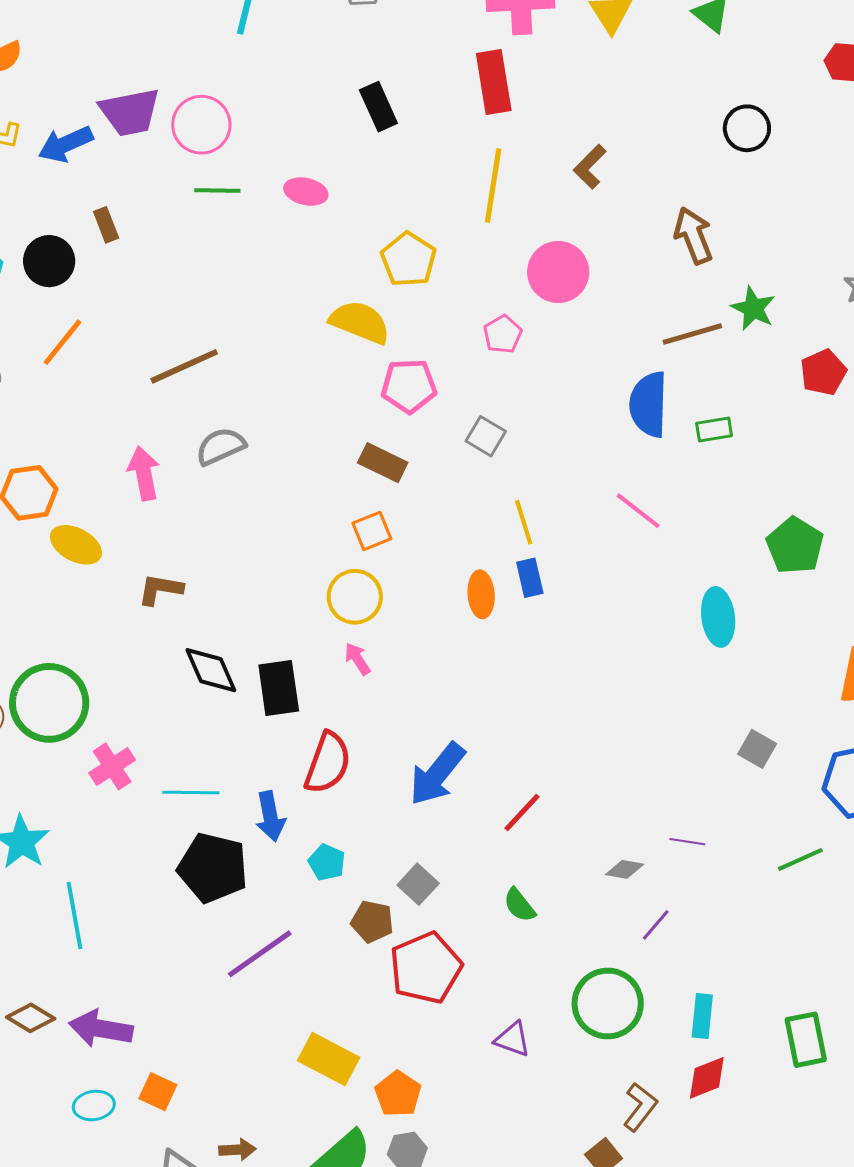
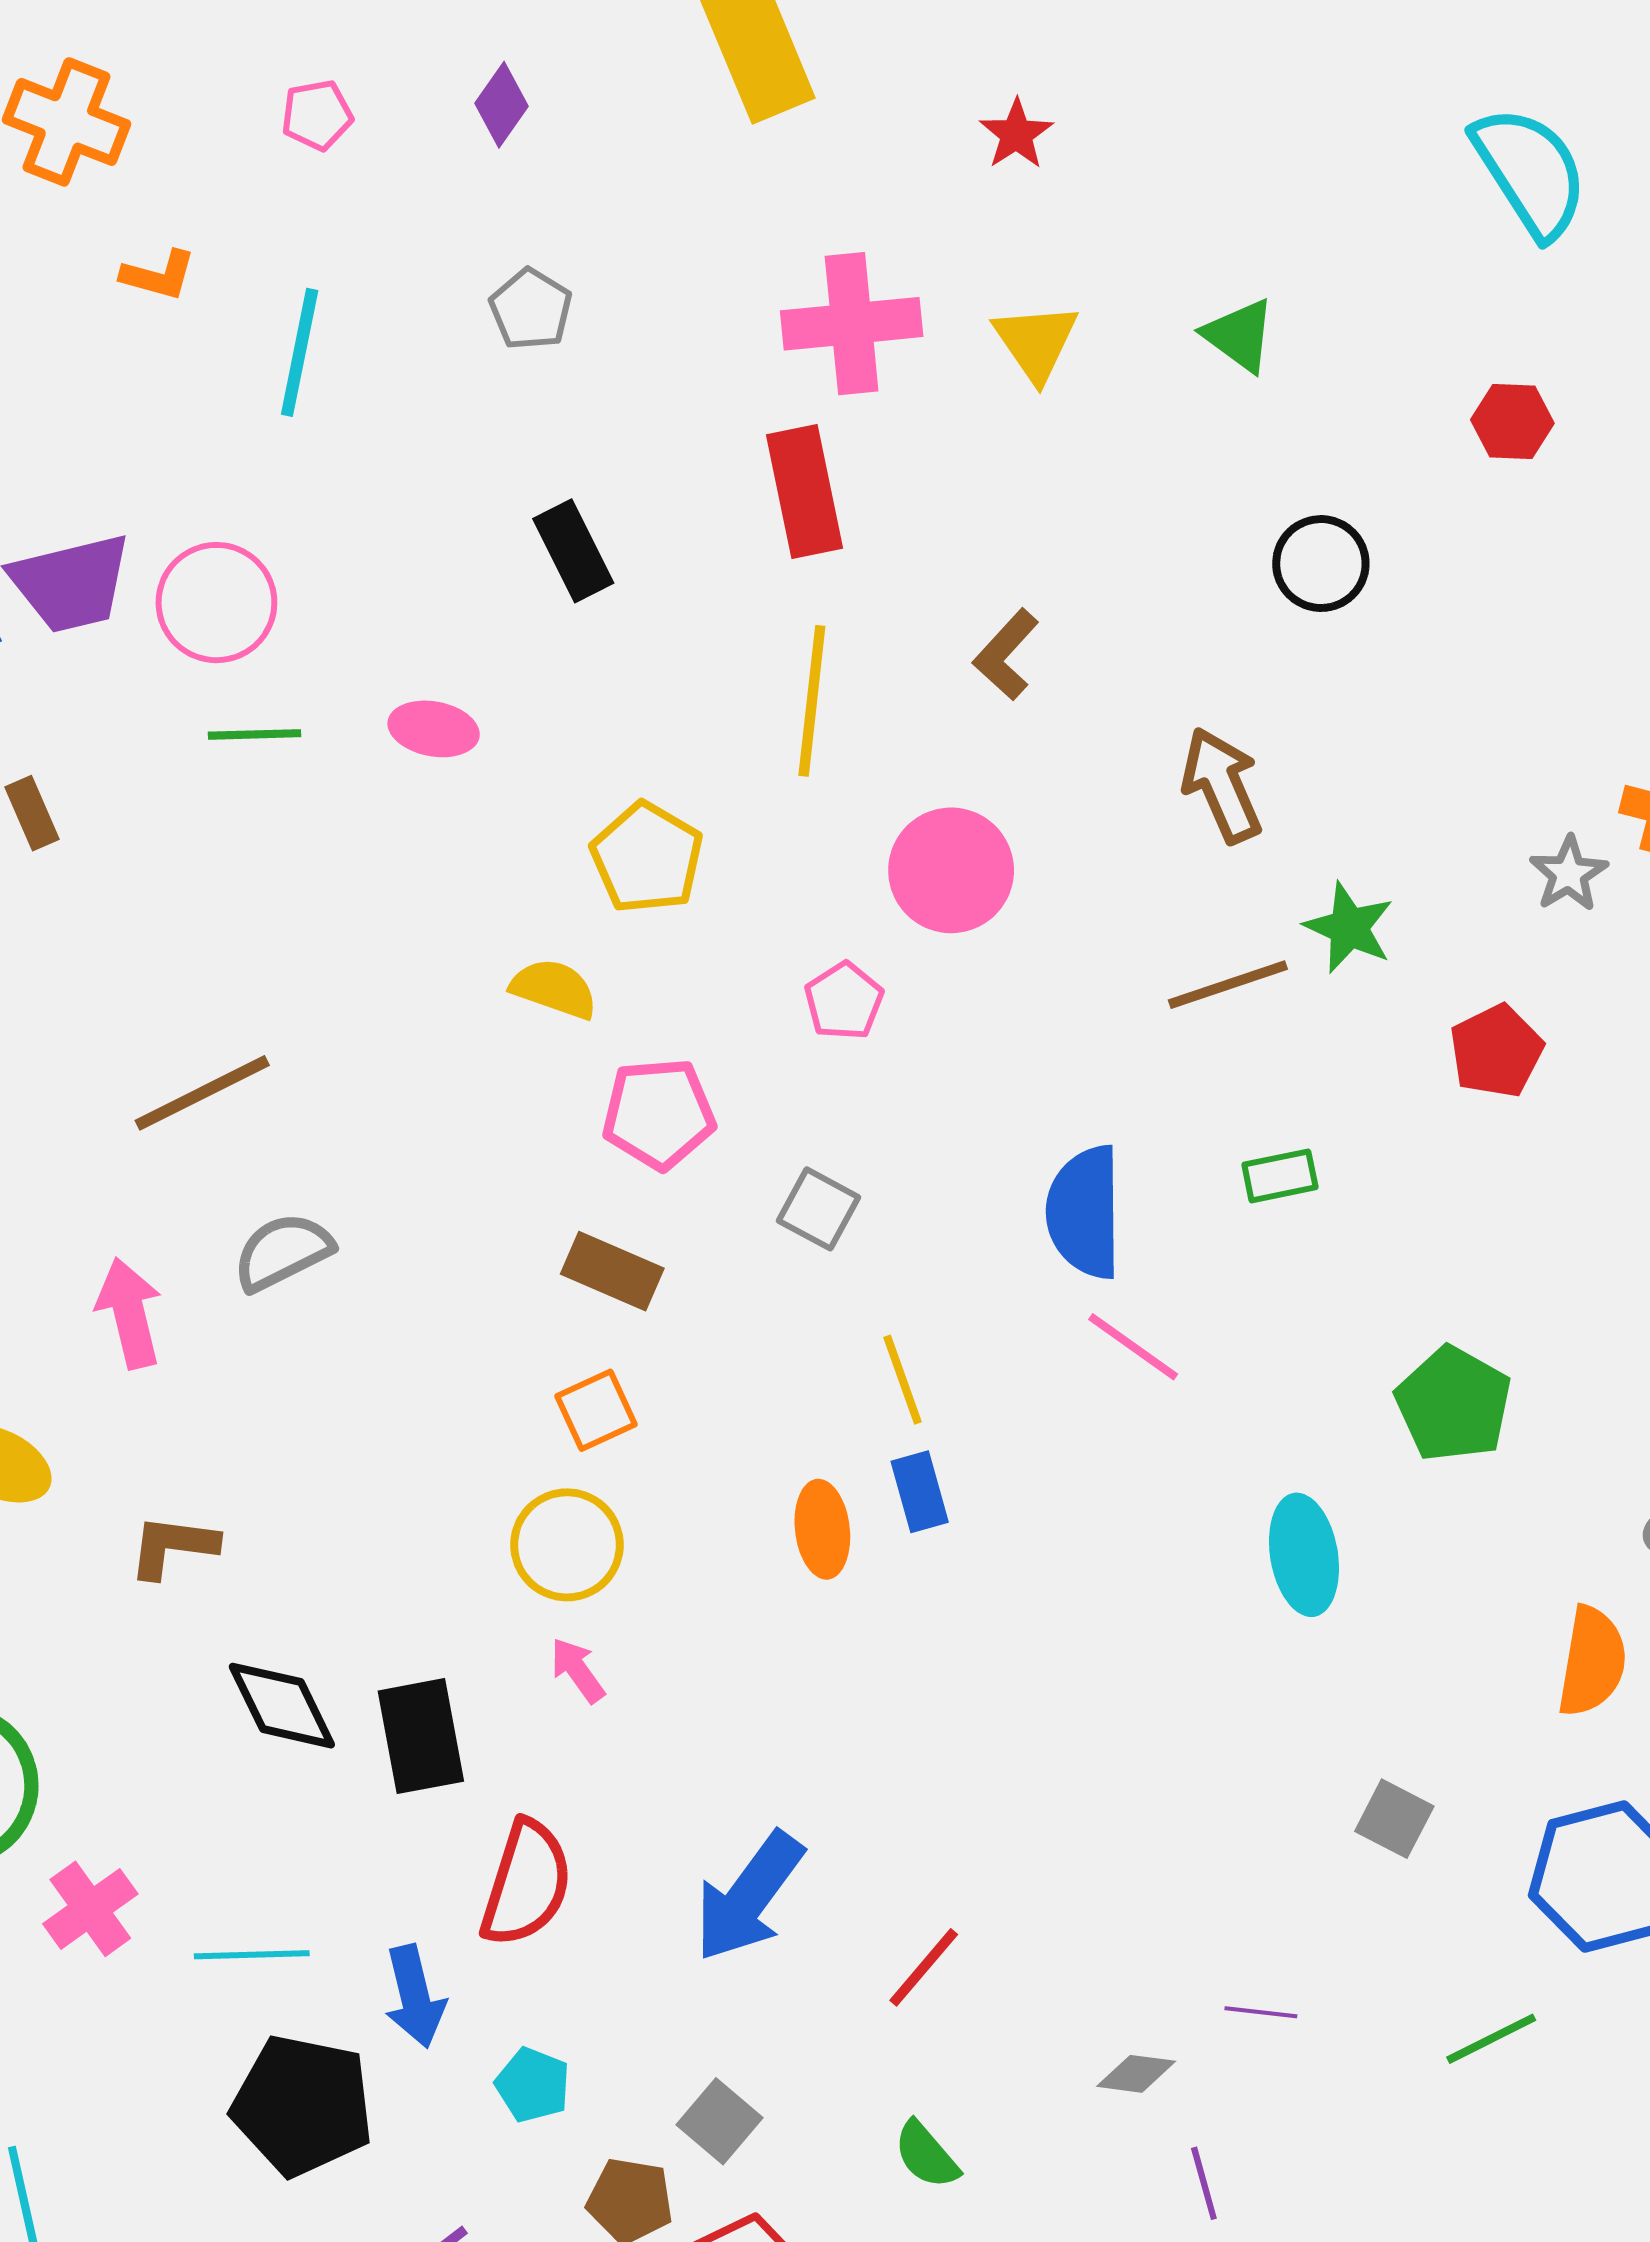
yellow semicircle: (360, 322) -> (554, 989), size x0.7
blue semicircle: (649, 404) -> (1085, 1212), moved
purple line: (656, 925) -> (1204, 2183), turned -54

